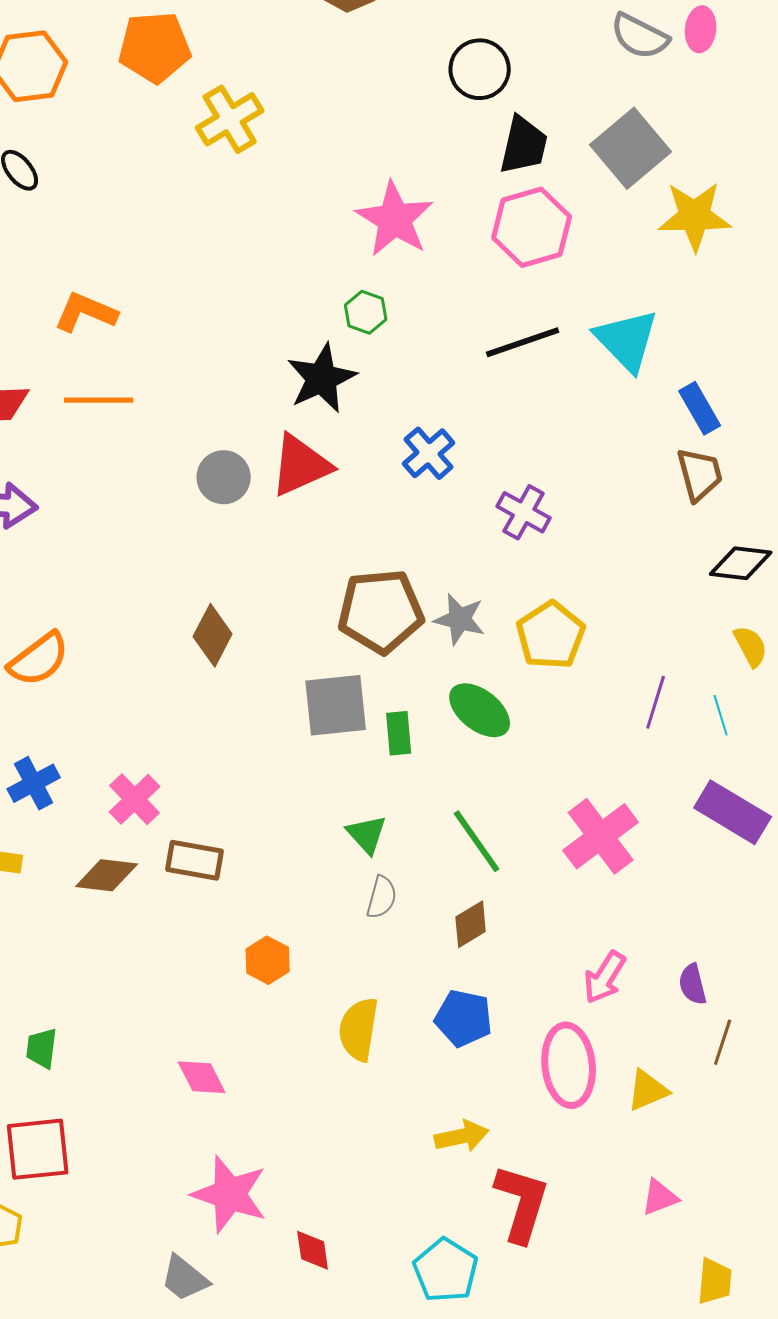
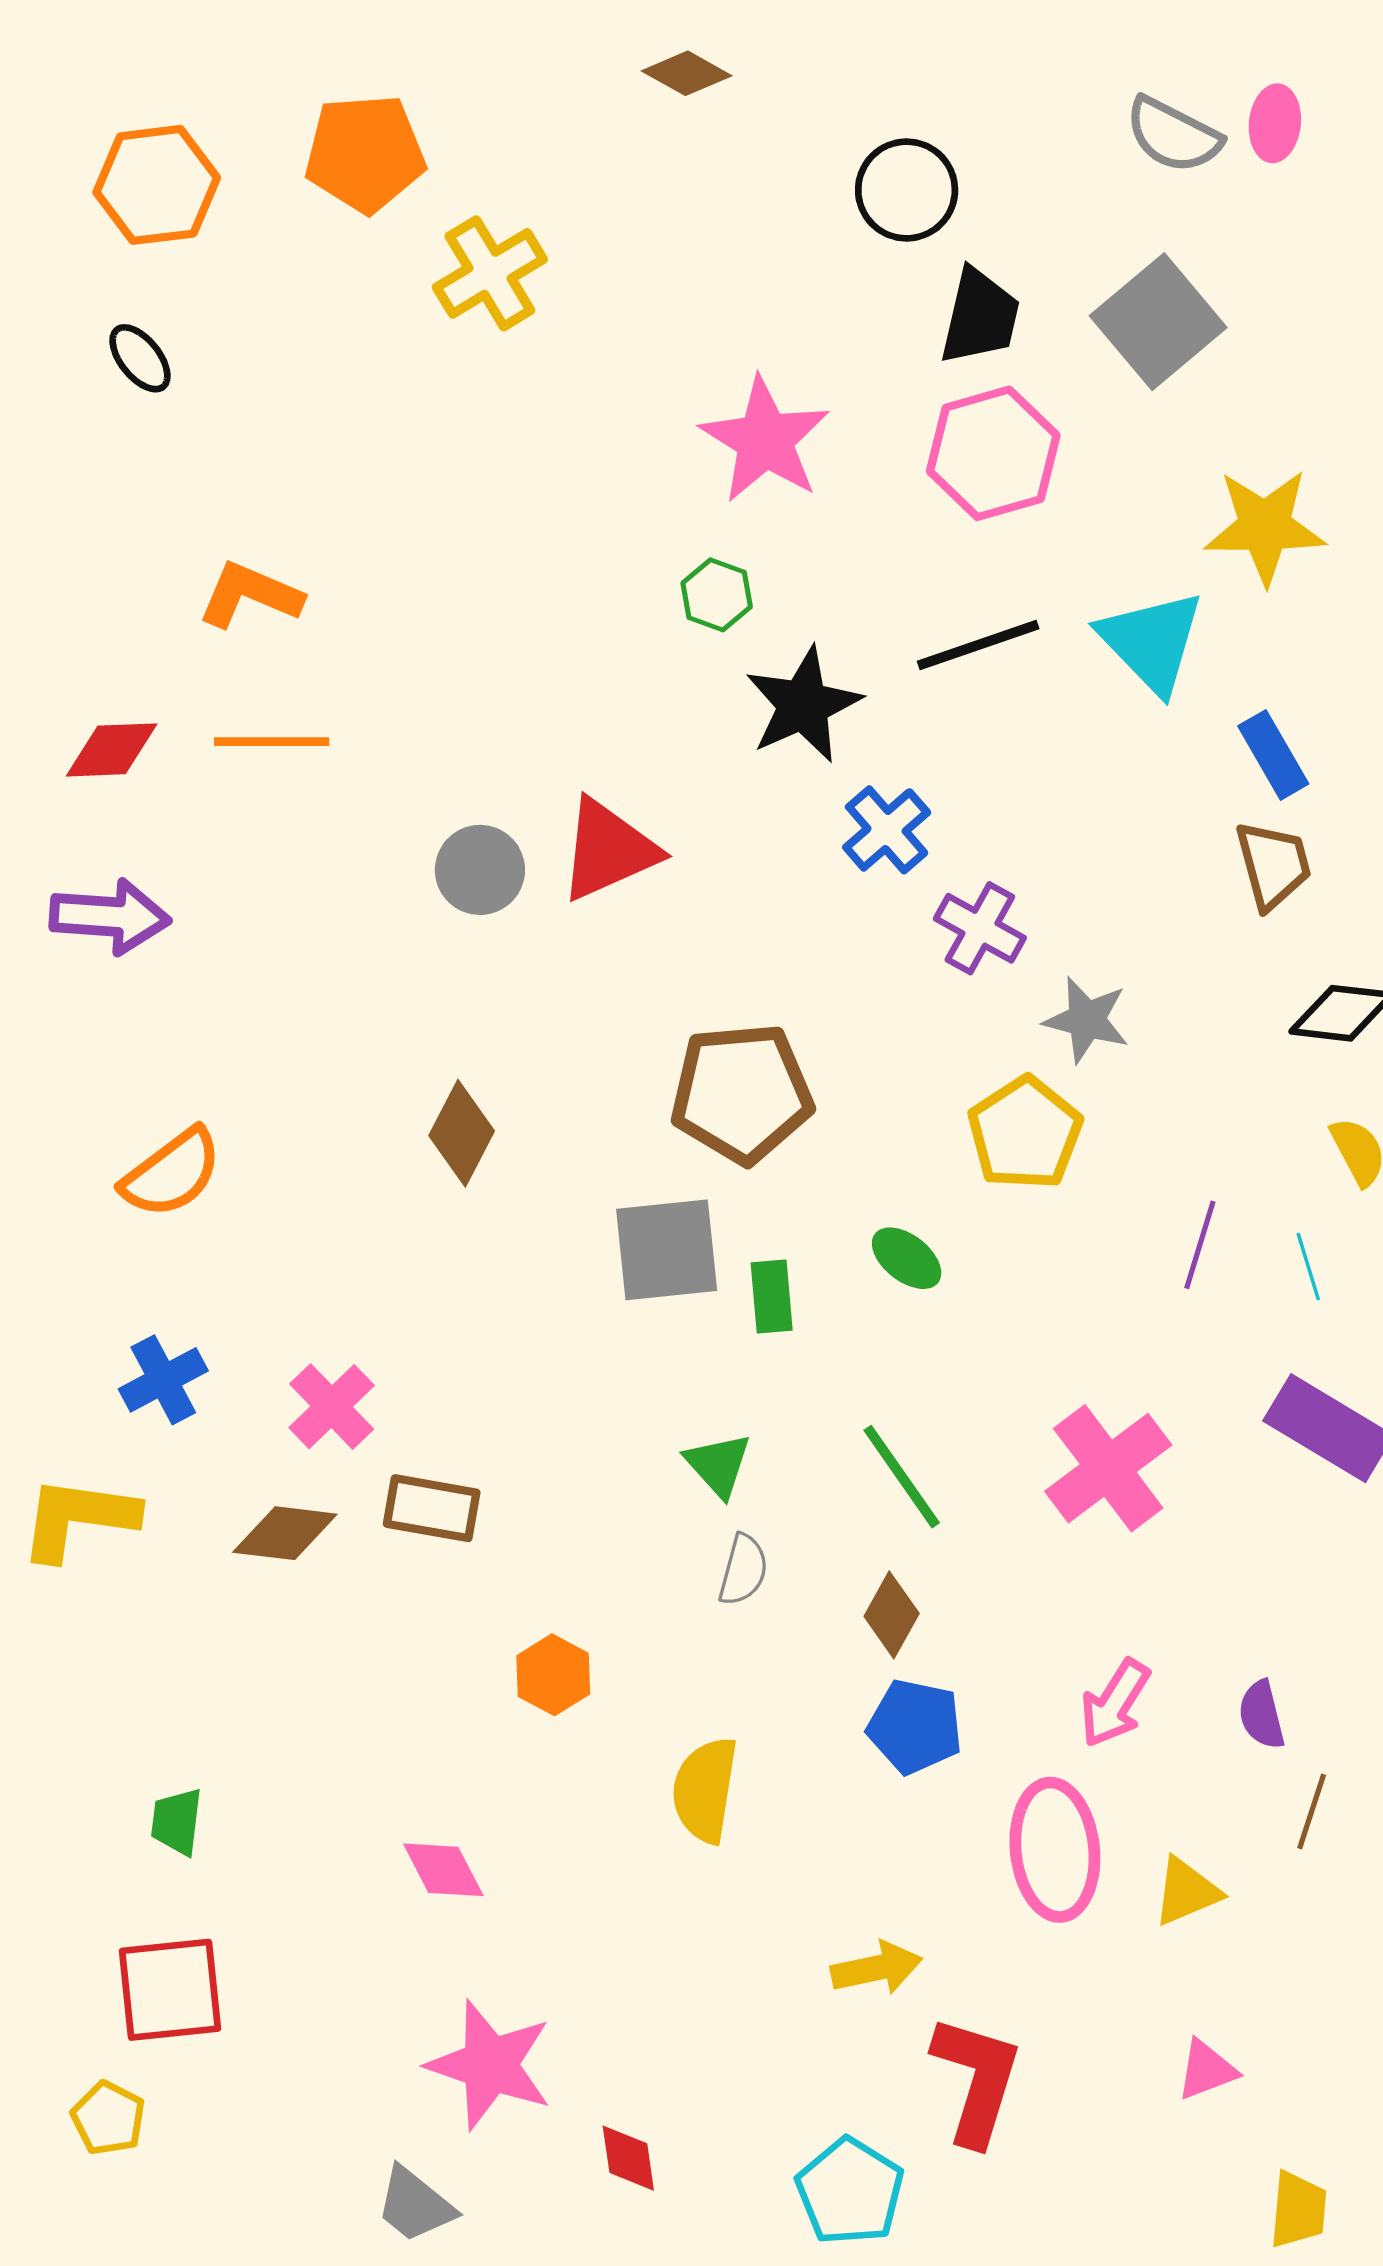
yellow star: (695, 216) -> (1265, 527), moved
black star: (322, 378) -> (803, 705), moved
blue cross: (429, 453) -> (887, 830), moved
gray star: (460, 619) -> (1087, 1020), moved
green ellipse: (480, 710) -> (907, 1258), size x0.7
brown diamond: (471, 924) -> (892, 1615), turned -30
blue pentagon: (464, 1018) -> (915, 1726), moved

